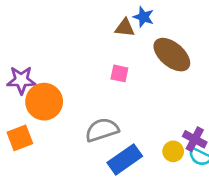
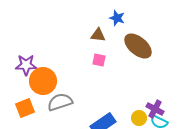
brown triangle: (125, 28) -> (98, 35), moved
gray semicircle: (102, 130) -> (60, 102), moved

